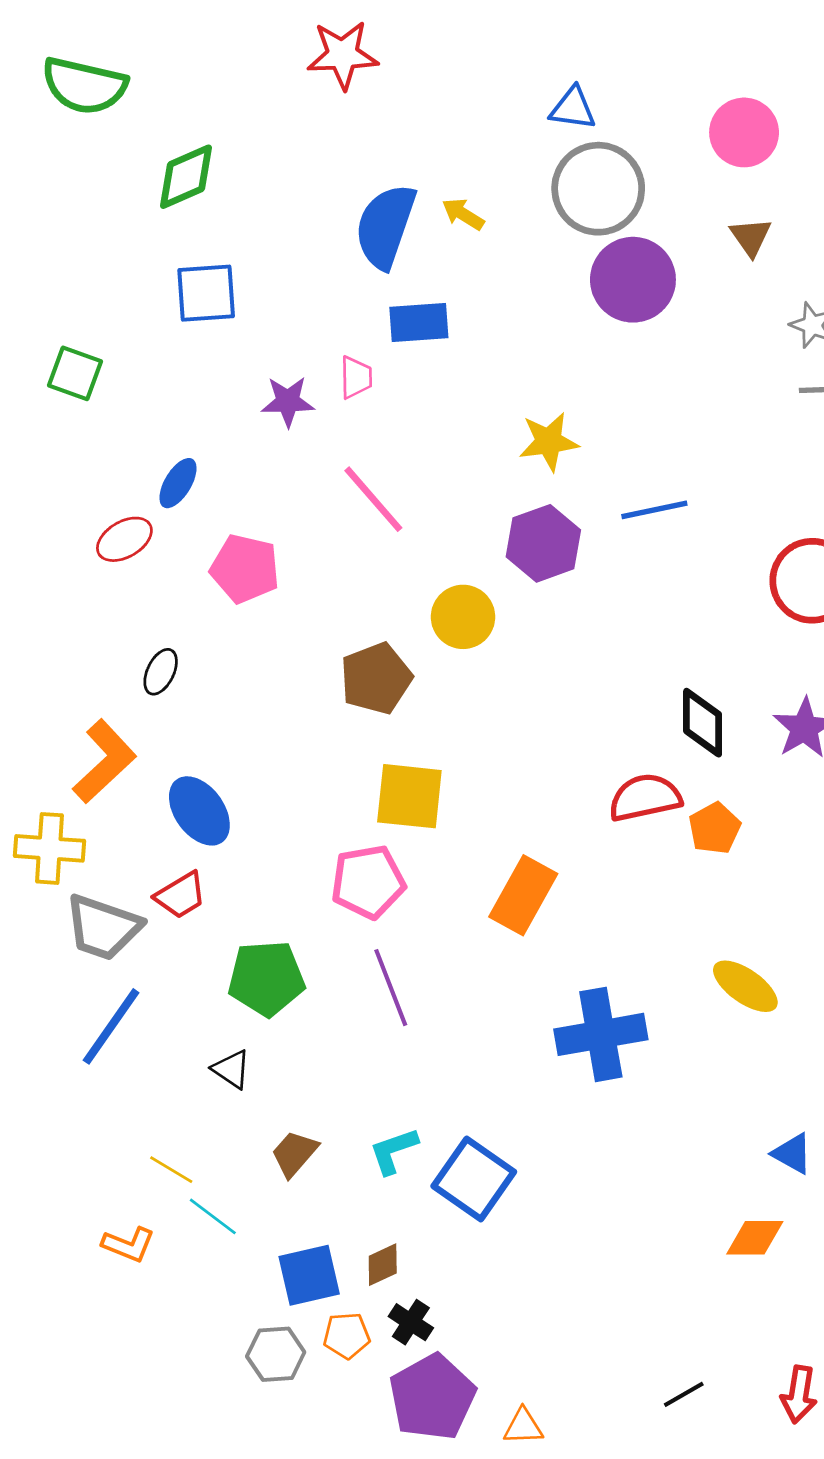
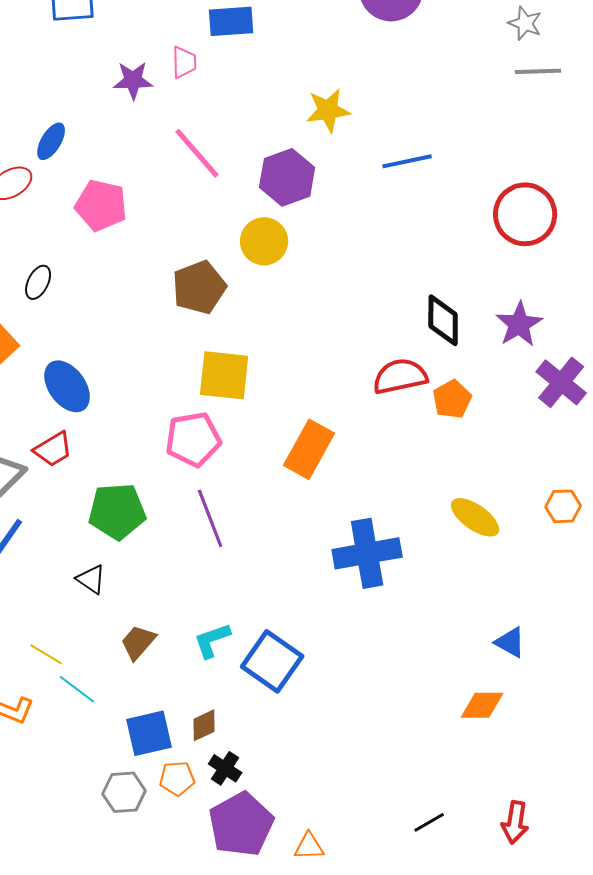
purple hexagon: (543, 543) -> (287, 177), moved

